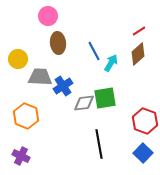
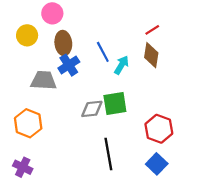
brown diamond: (138, 54) -> (151, 55), turned -40
yellow circle: (18, 59) -> (27, 35), moved
blue cross: (63, 86) -> (69, 65), moved

